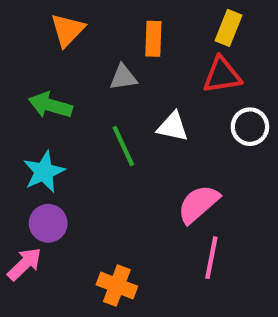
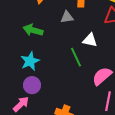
green line: (123, 146) -> (76, 57), moved

